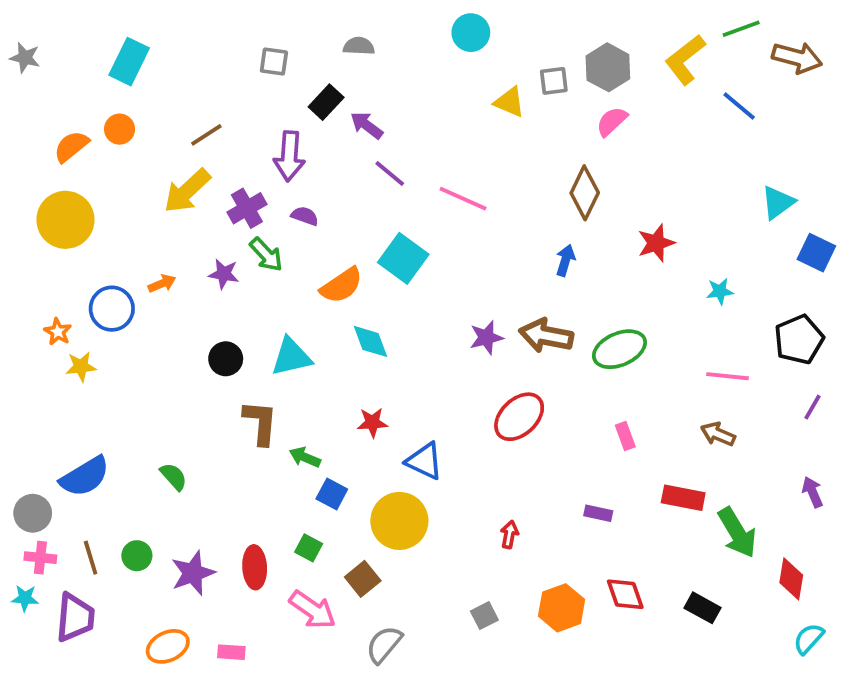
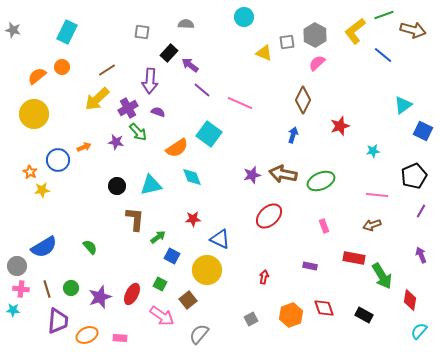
brown arrow: (718, 434) -> (372, 225), turned -42
green arrow: (305, 457) -> (158, 237), turned 119
red ellipse: (255, 567) -> (132, 294), turned 30
purple trapezoid: (75, 617) -> (58, 321), moved

